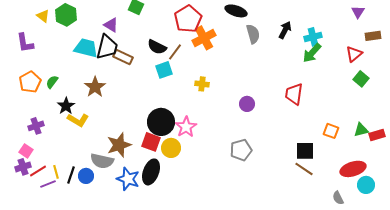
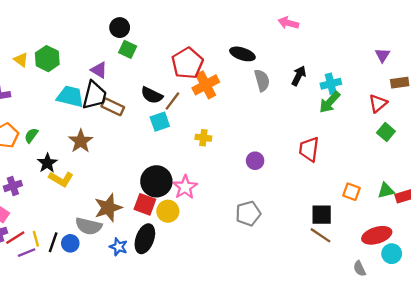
blue star: (128, 179) -> (118, 247), size x0.7

